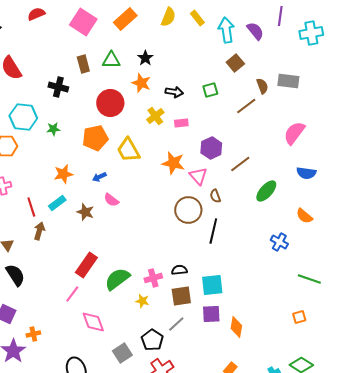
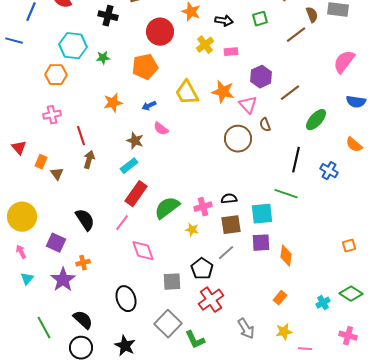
yellow trapezoid: (128, 150) -> (187, 93), moved
cyan rectangle: (57, 203) -> (129, 166), moved
black line: (213, 231) -> (296, 160), moved
black semicircle: (15, 275) -> (85, 220), moved
green line: (309, 279) -> (286, 194), moved
gray square: (122, 353) -> (172, 282), turned 30

